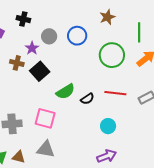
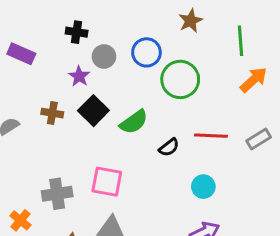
black cross: (23, 19) -> (77, 32), moved
green circle: (112, 55) -> (180, 79), moved
brown cross: (17, 63) -> (52, 113), moved
green semicircle: (65, 92) -> (134, 122), moved

